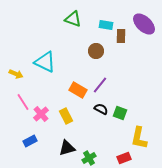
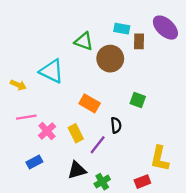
green triangle: (73, 19) -> (84, 41), moved
brown circle: (96, 51) -> (110, 59), size x1.5
purple line: (100, 85) -> (98, 145), moved
pink line: (23, 102) -> (26, 117), turned -66
black semicircle: (101, 109) -> (116, 125), turned 56
green square: (120, 113) -> (138, 100), moved

